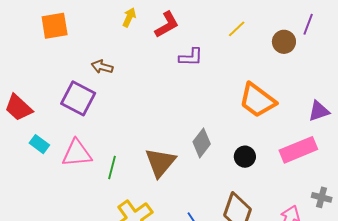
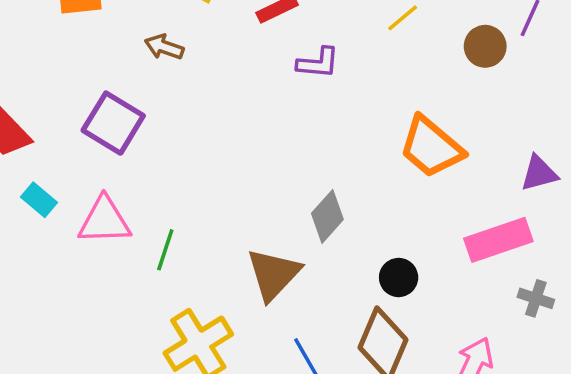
brown arrow: (102, 67) -> (164, 47), moved
black circle: (245, 157) -> (399, 277), moved
brown triangle: (160, 162) -> (273, 274), moved
gray cross: (322, 197) -> (536, 298), moved

